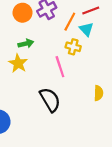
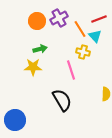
orange line: (70, 22) -> (80, 29), turned -60
yellow star: (18, 63) -> (33, 67), turned -30

